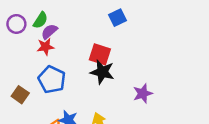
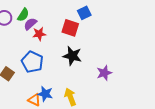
red star: (45, 47) -> (39, 34), moved
red square: (100, 54) -> (70, 28), moved

